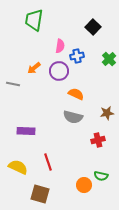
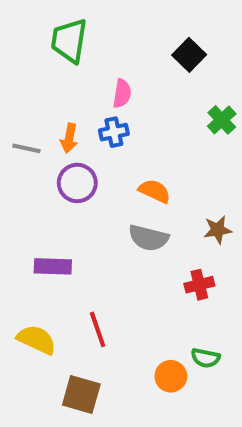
blue cross: (77, 56) -> (114, 132), moved
orange arrow: (34, 68) -> (69, 138), turned -40
purple circle: (59, 71) -> (77, 183), moved
gray line: (13, 84) -> (26, 148), moved

